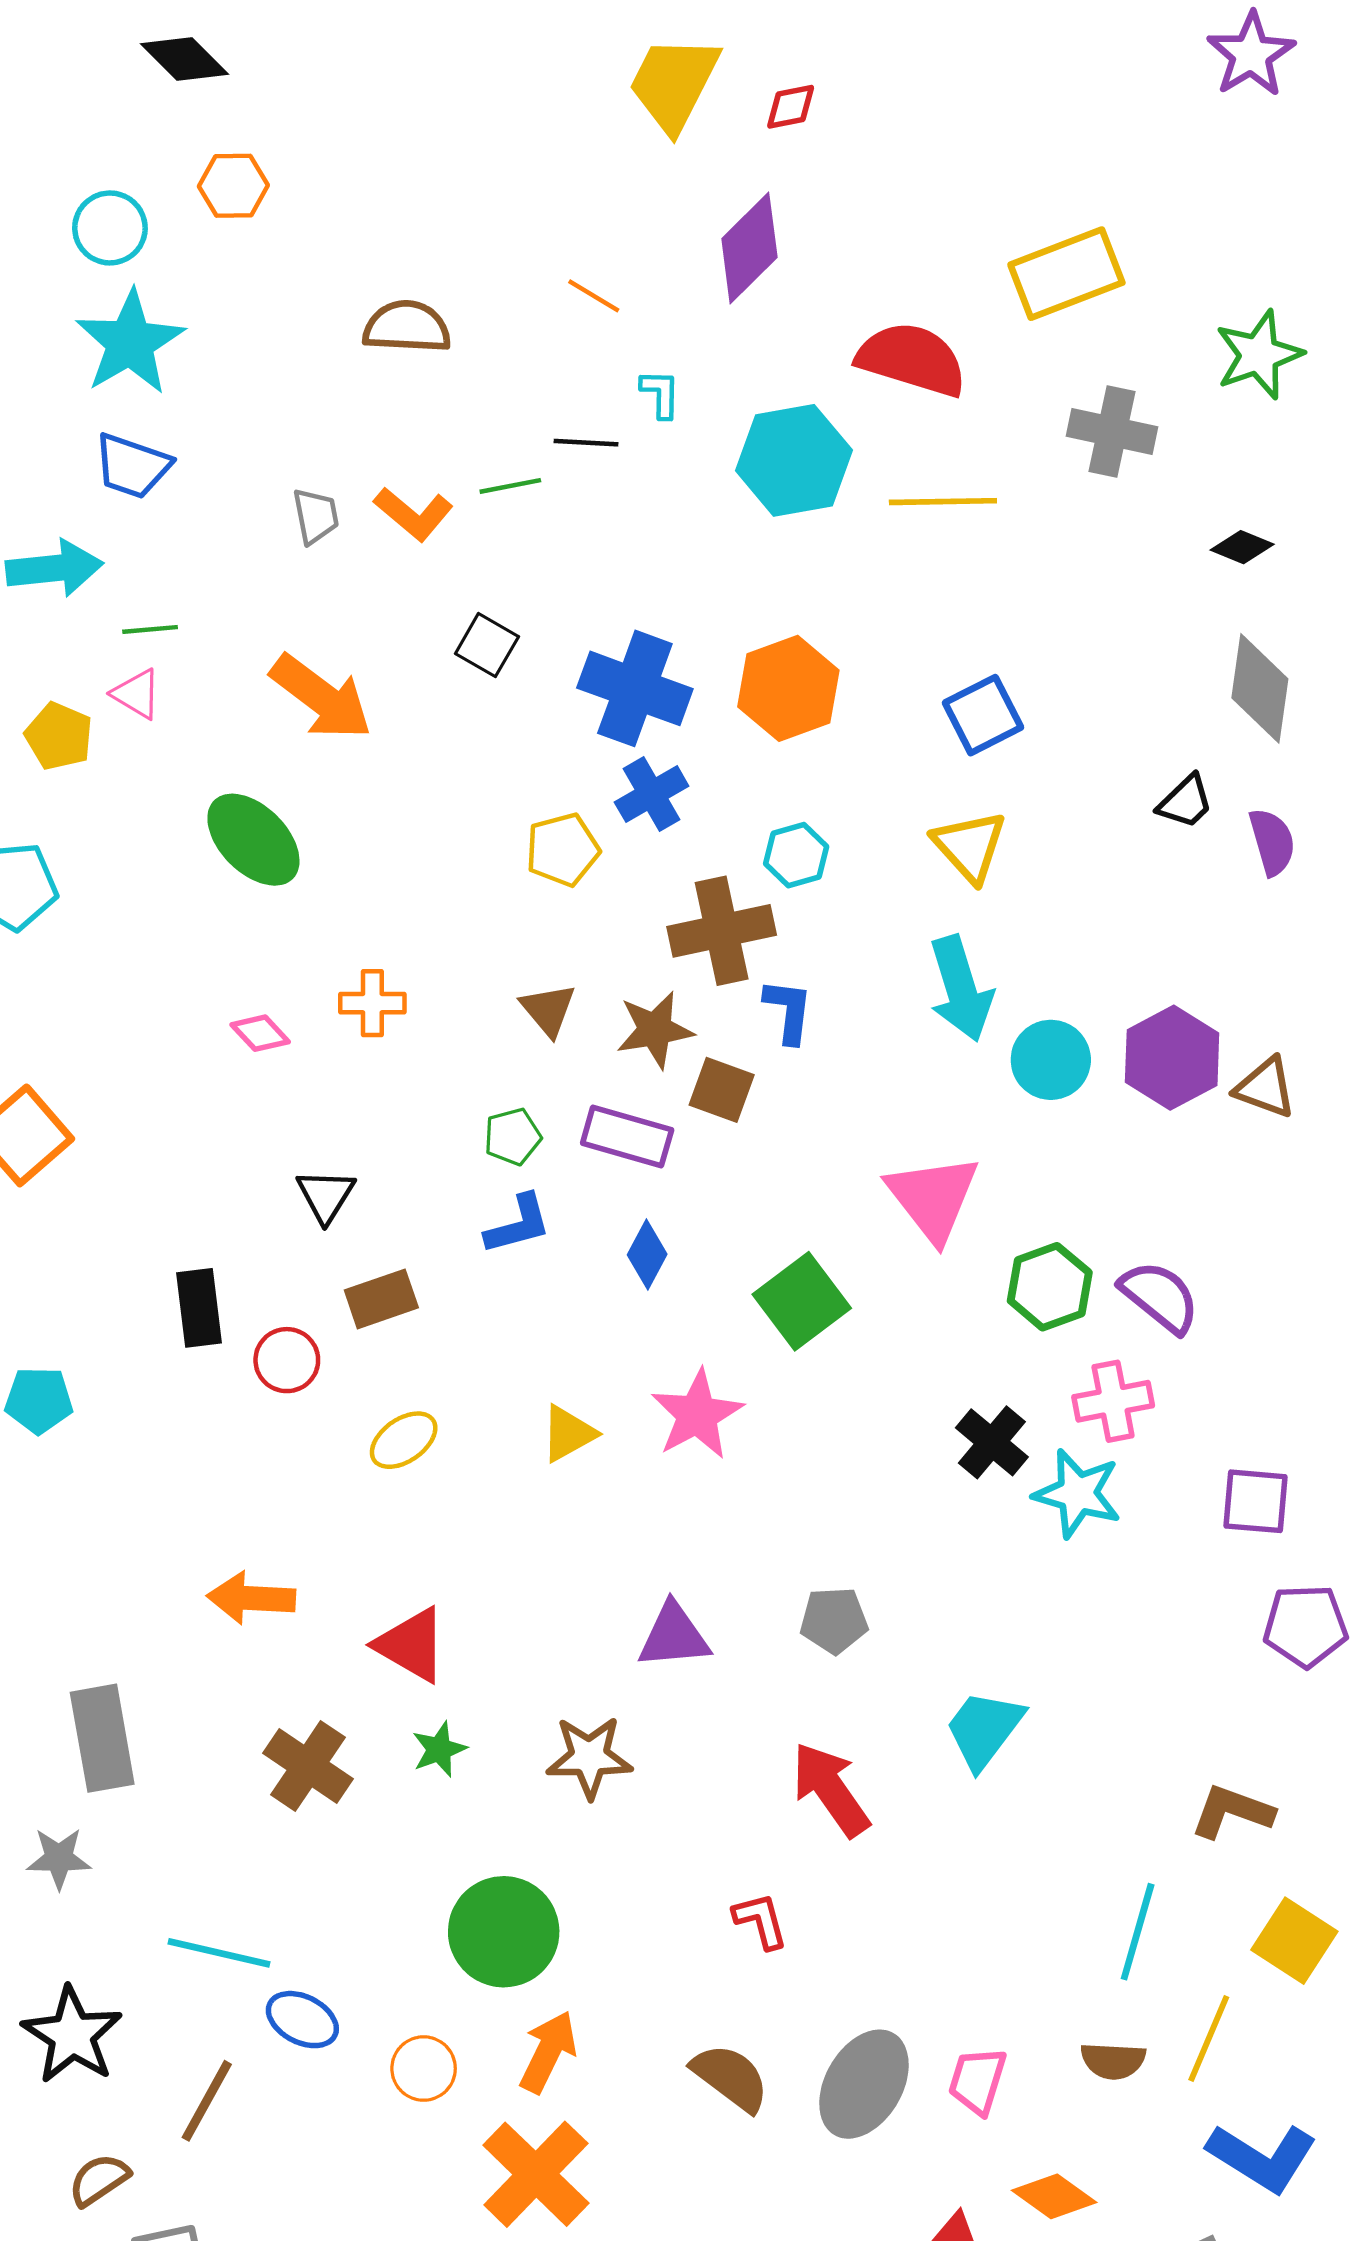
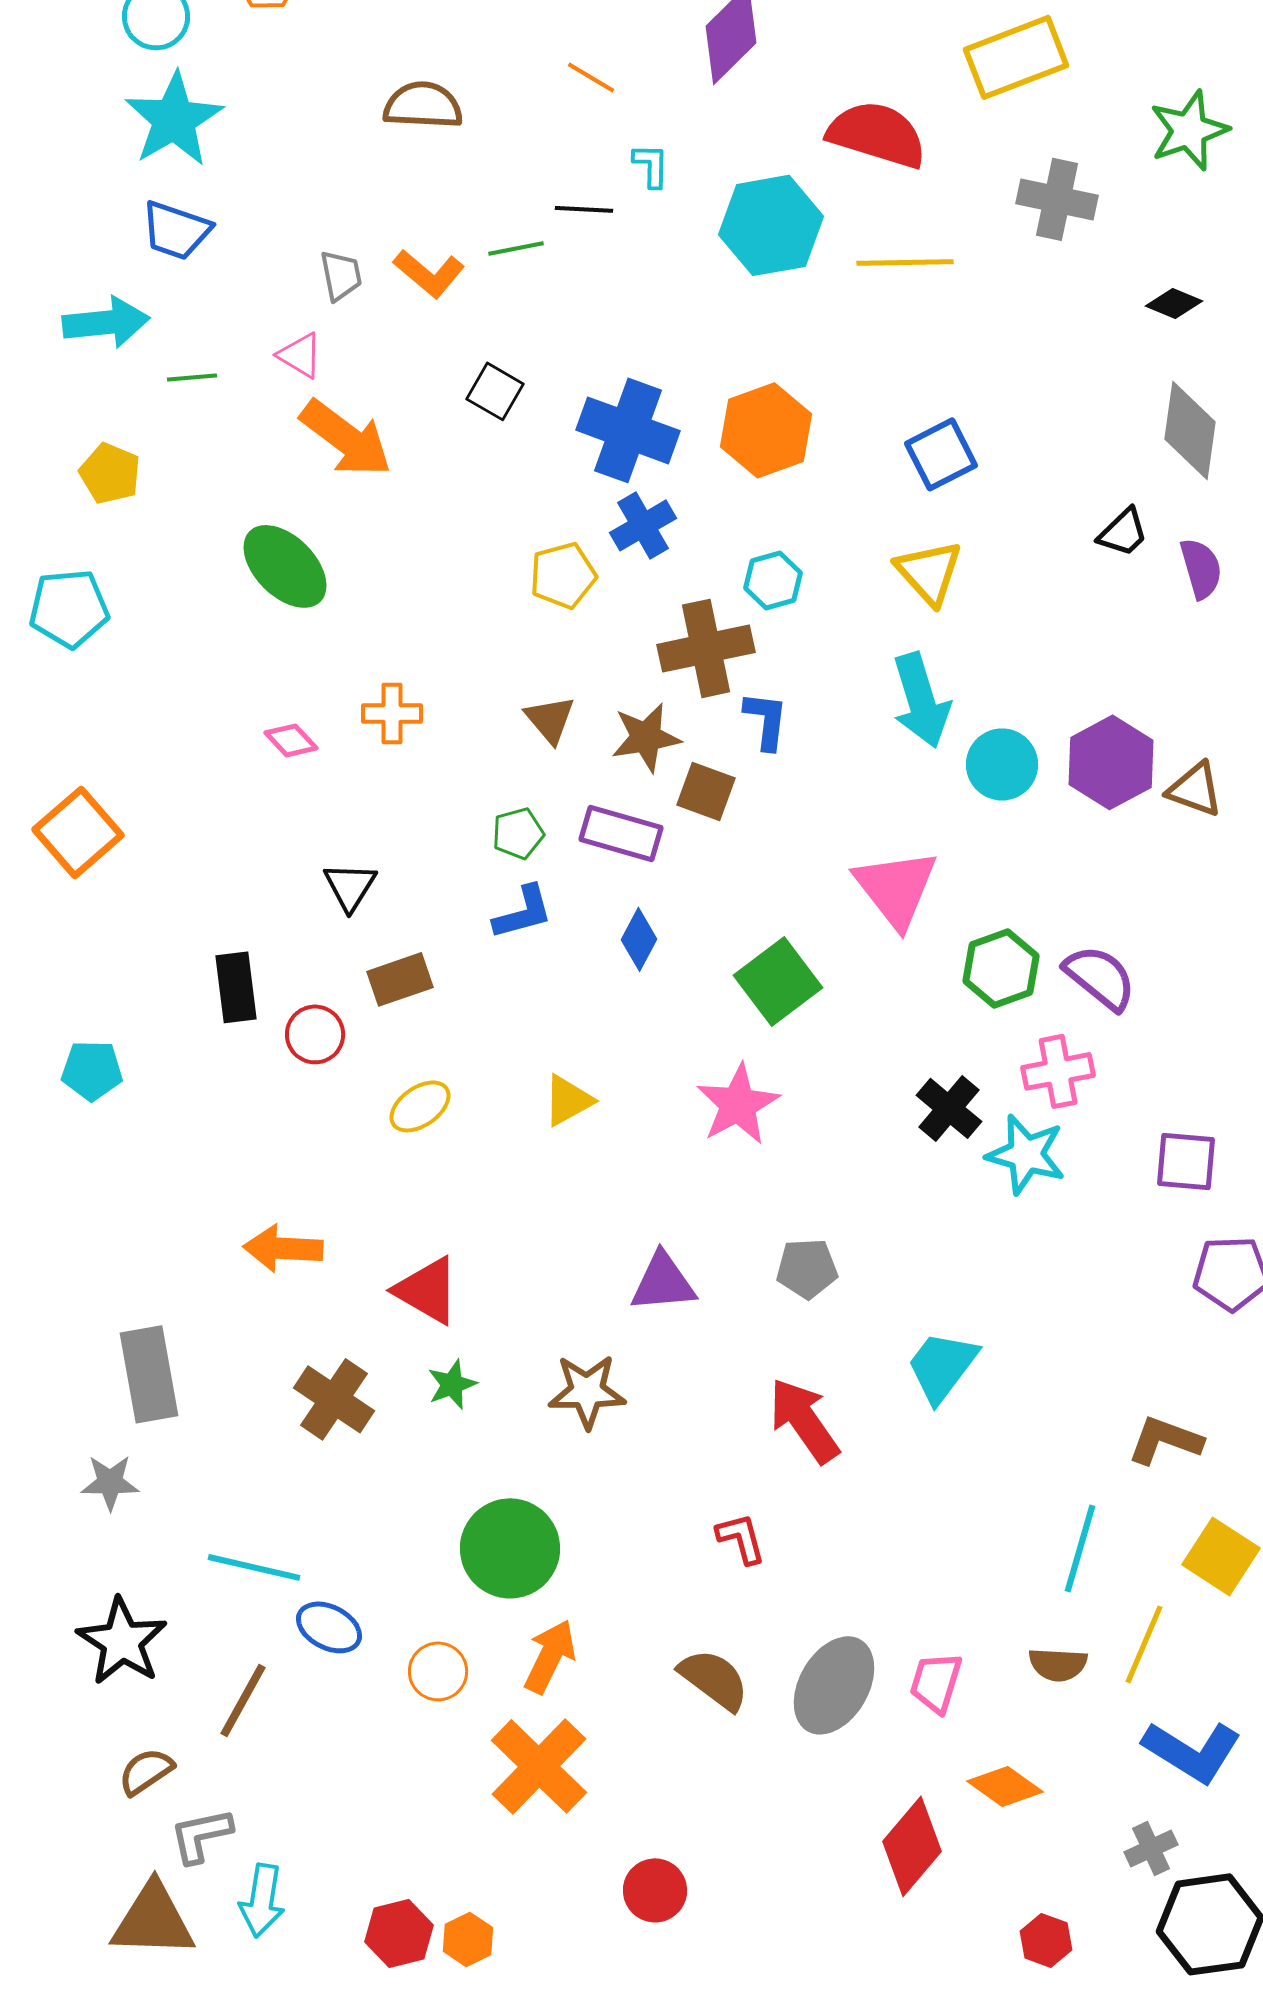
pink triangle: (137, 694) -> (300, 355), moved
pink star: (697, 1415) -> (738, 1104), moved

